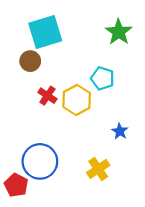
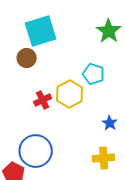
red cross: (47, 96) -> (43, 100), moved, turned 30
yellow cross: (98, 169) -> (104, 158), moved, turned 30

